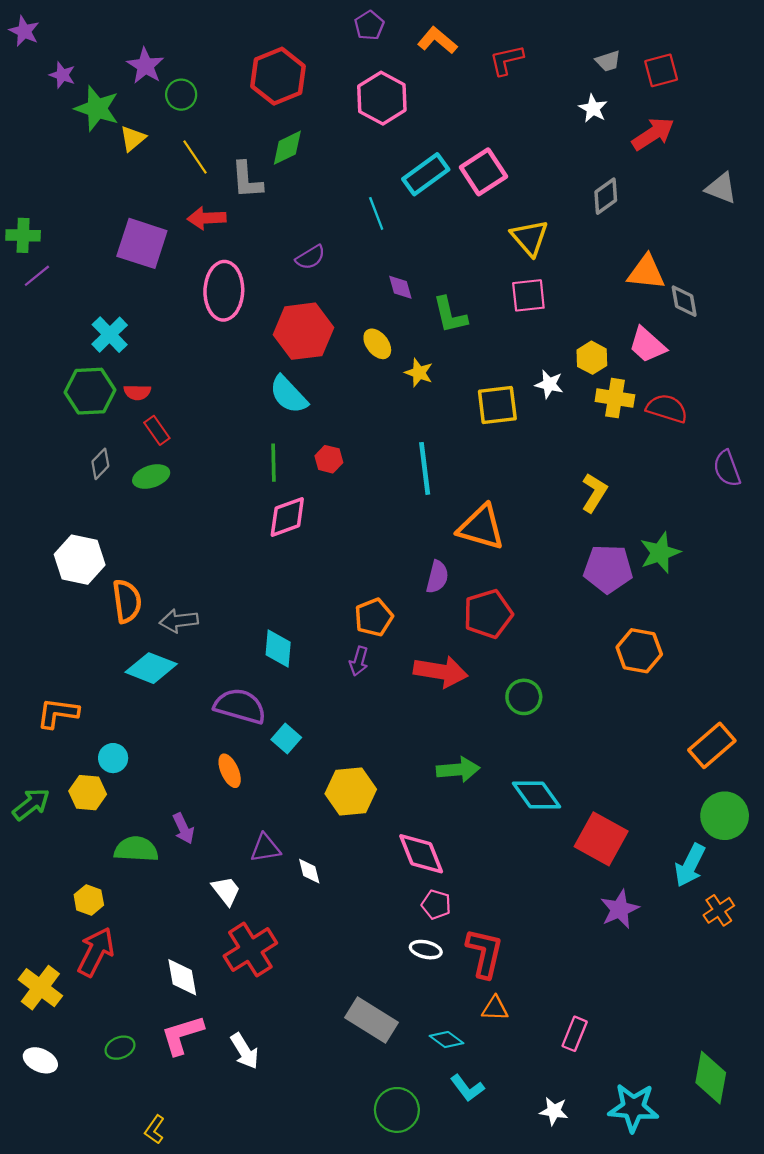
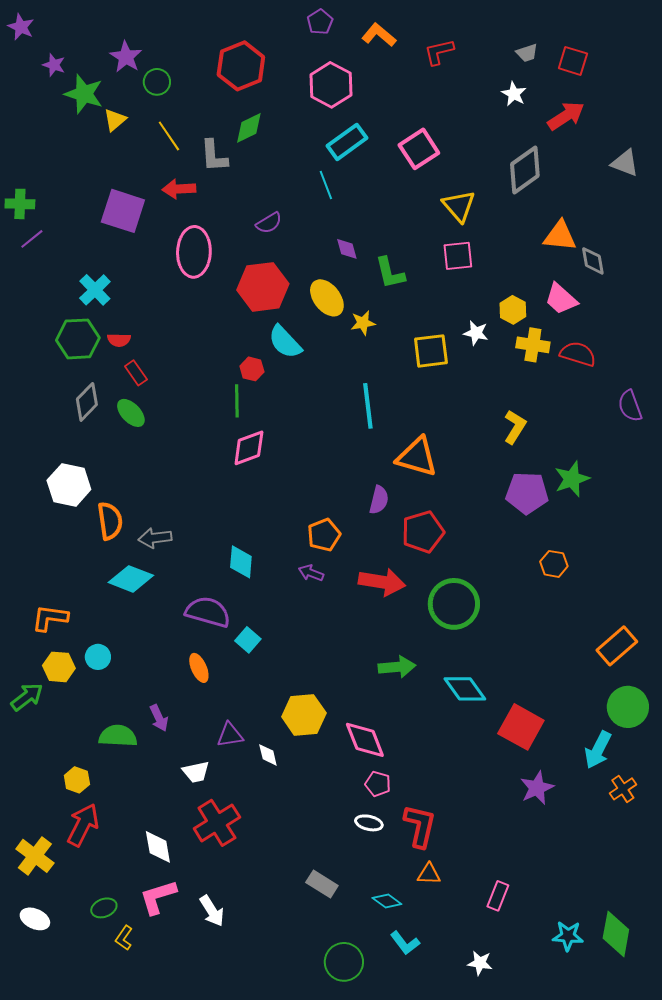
red square: (661, 70) -> (573, 61), turned 32
cyan rectangle: (426, 174) -> (347, 142), moved
gray diamond: (606, 196) -> (525, 170), size x1.5
yellow ellipse: (377, 344) -> (327, 298), size x1.4
yellow star: (419, 373) -> (363, 323), turned -30
cyan semicircle: (288, 395) -> (285, 342), moved
red hexagon: (329, 459) -> (252, 369), moved
gray diamond: (100, 464) -> (87, 402), size x1.4
green ellipse: (151, 477) -> (131, 413), turned 64
orange hexagon: (639, 651) -> (554, 564), size x0.7
purple arrow: (359, 661) -> (311, 573), turned 95
green circle: (524, 697) -> (454, 604), size x1.6
yellow hexagon: (351, 792) -> (304, 715), moved
yellow hexagon: (88, 793) -> (59, 667), moved
white trapezoid: (226, 891) -> (196, 772), turned 116
gray rectangle: (372, 1020) -> (322, 884), size x0.7
cyan star: (633, 1108) -> (568, 936), moved, size x0.7
yellow L-shape: (155, 1130) -> (124, 938), moved

